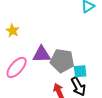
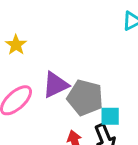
purple triangle: (42, 54) -> (55, 85), turned -30

